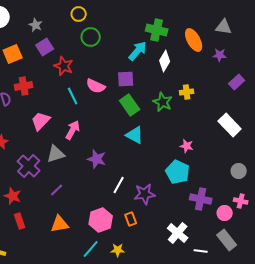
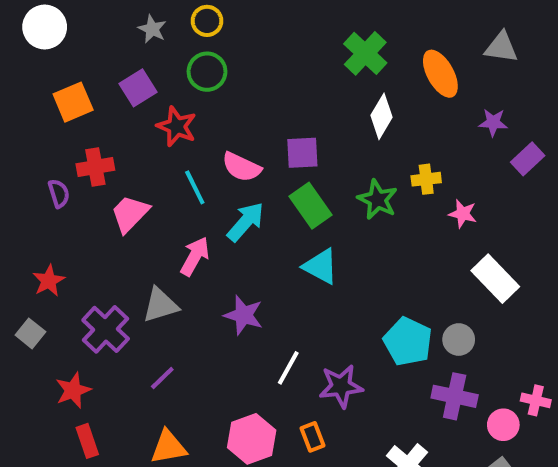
gray star: (36, 25) -> (152, 29), moved
green cross: (157, 30) -> (365, 53), turned 30
green circle: (91, 37) -> (207, 72), moved
cyan arrow: (138, 51) -> (246, 222), moved
purple star: (220, 55) -> (493, 122), moved
pink trapezoid: (41, 121) -> (130, 214), moved
white rectangle: (230, 125) -> (495, 279), moved
pink star: (187, 146) -> (463, 214), moved
gray circle: (239, 171) -> (459, 340), moved
red star: (13, 196) -> (73, 390), turned 30

